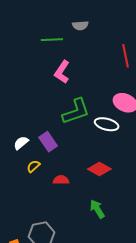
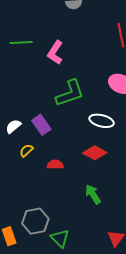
green line: (52, 40) -> (21, 43), moved
white ellipse: (107, 124) -> (102, 121), moved

